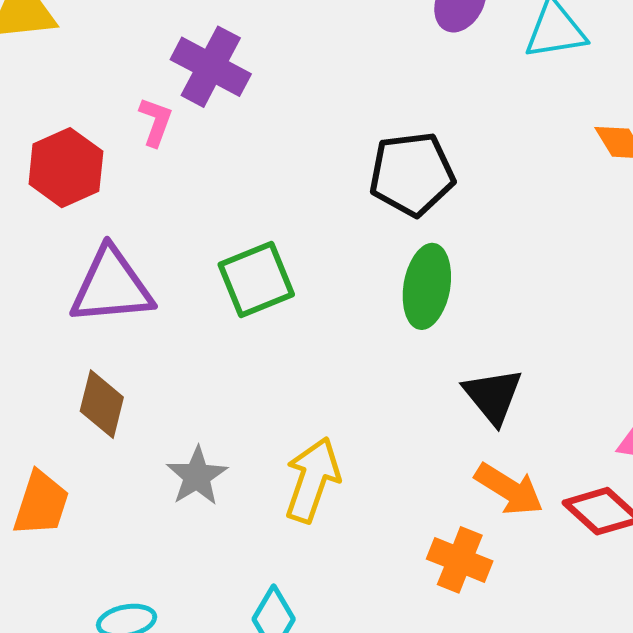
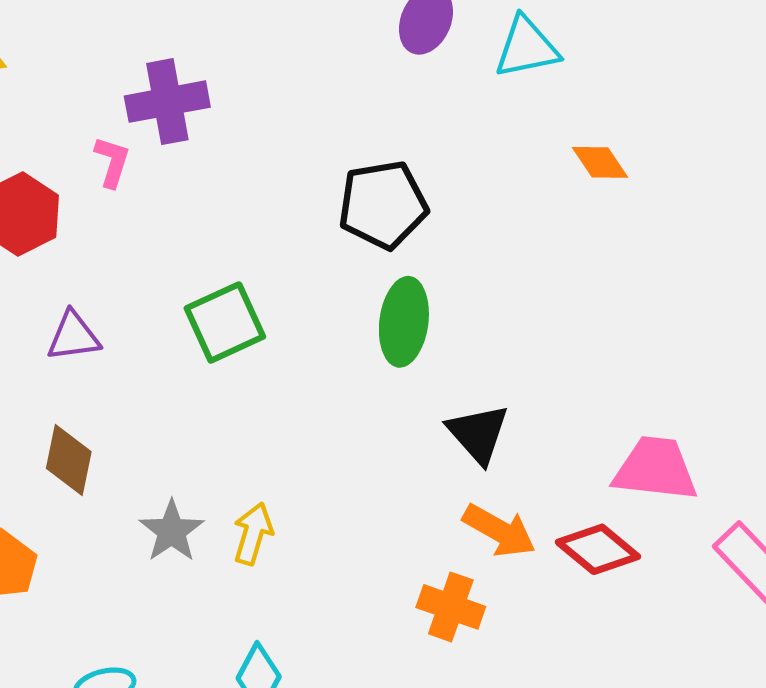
purple cross: (211, 67) -> (167, 102), turned -36
purple triangle: (111, 286) -> (73, 336), size x0.6
yellow arrow: (312, 480) -> (253, 534), moved, size x0.7

